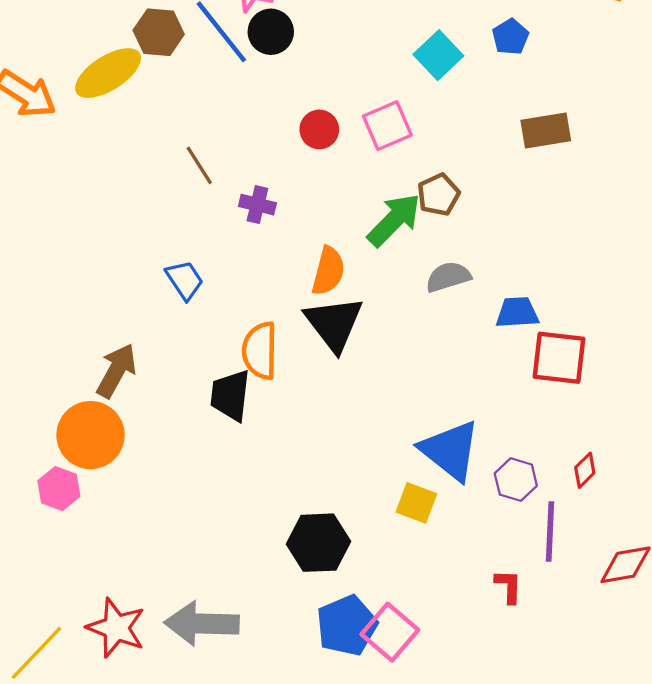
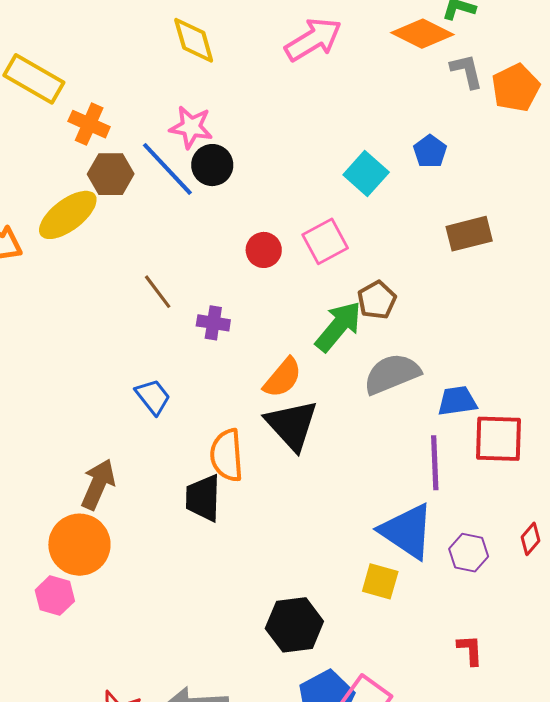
orange semicircle: (328, 271) -> (283, 378), turned 30
gray semicircle: (448, 277) -> (392, 374), size x1.4
purple line: (550, 532) -> (435, 463), moved

